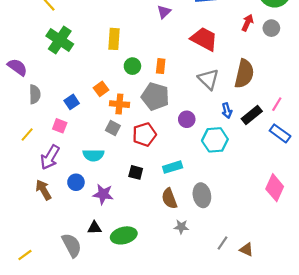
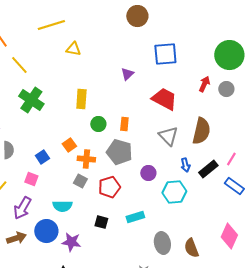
blue circle: (76, 182) -> (46, 231), size x1.5
brown arrow: (43, 190) -> (16, 238), turned 102
brown semicircle: (169, 199) -> (191, 248), moved

